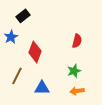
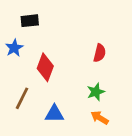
black rectangle: (23, 16) -> (30, 21), turned 32
orange arrow: (77, 91) -> (100, 118), turned 40

